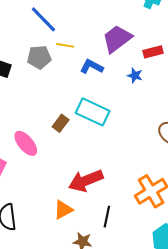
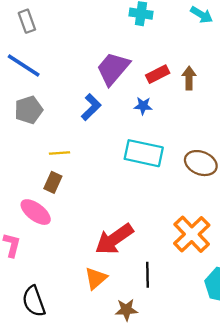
yellow line: (65, 45) -> (59, 153), moved
blue L-shape: (92, 67) -> (91, 107), turned 120
cyan rectangle: (93, 112) -> (144, 153), moved
brown rectangle: (61, 123) -> (53, 182), moved

